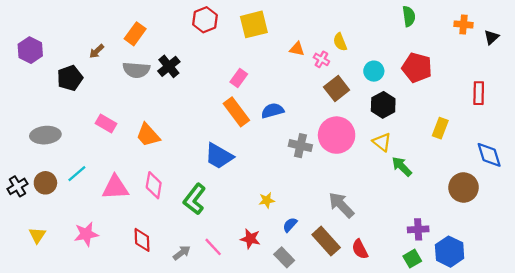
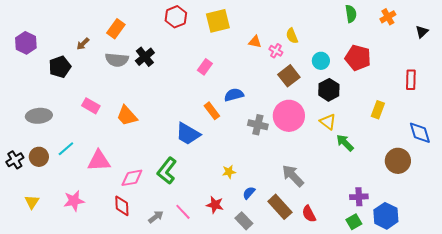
orange cross: (464, 24) -> (388, 17), moved, turned -35
orange rectangle: (236, 112) -> (212, 111), moved, size x0.7
pink diamond: (154, 185) -> (132, 178), moved, turned 70

